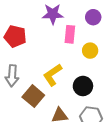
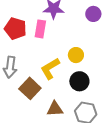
pink rectangle: (70, 34) -> (40, 29), moved
yellow circle: (90, 51) -> (76, 55), moved

